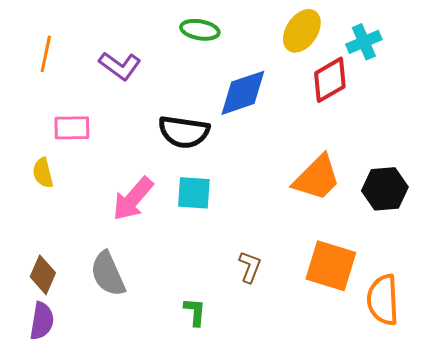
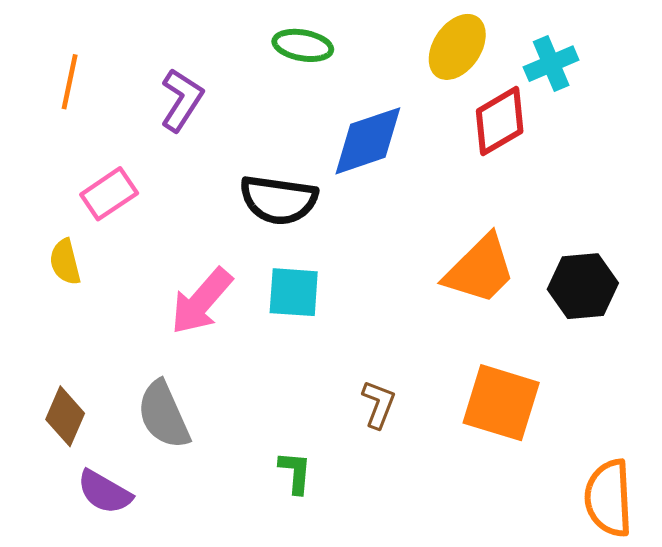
purple L-shape: (120, 66) -> (182, 100), turned -93
pink rectangle: (72, 128) -> (109, 194), turned -33
orange semicircle: (383, 300) -> (609, 498), moved
purple semicircle: (42, 321) -> (104, 492), moved, turned 111

